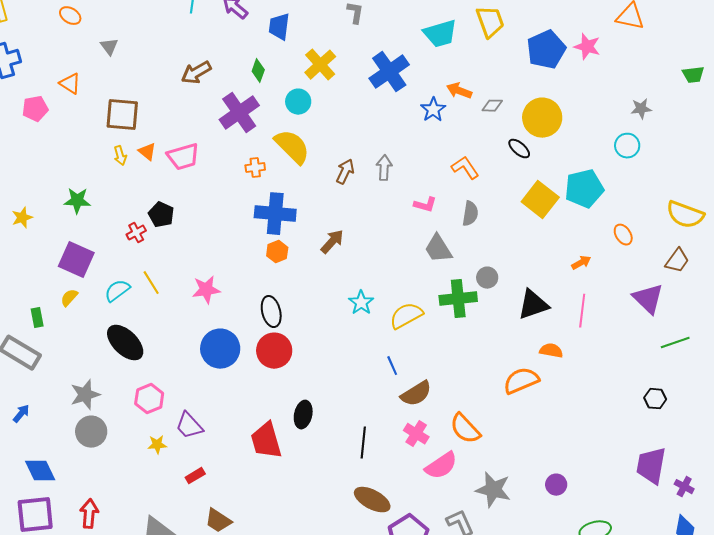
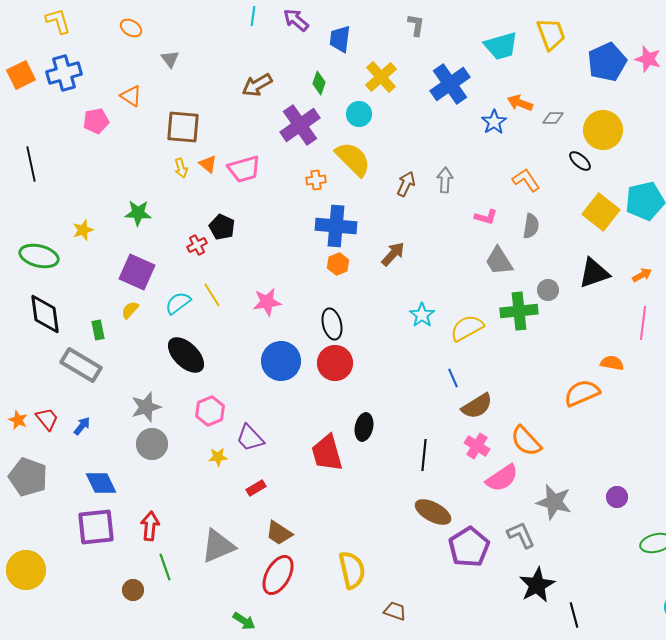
black triangle: (533, 305) -> (594, 273), moved

